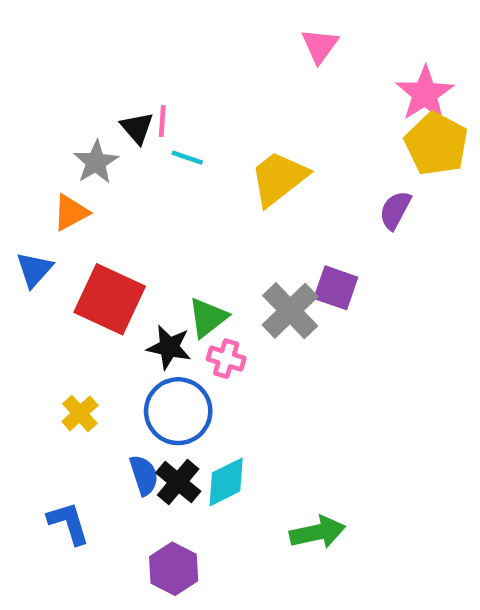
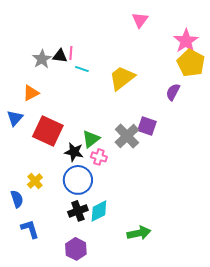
black triangle: (137, 128) -> (60, 56), turned -42
gray star: (96, 162) -> (42, 59), moved
blue semicircle: (144, 475) -> (17, 199), moved
black cross: (178, 482) -> (78, 211), turned 30

